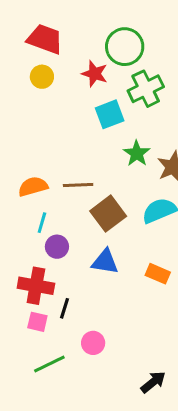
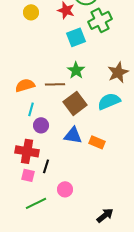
green star: (137, 153) -> (76, 70), moved
orange rectangle: (158, 274) -> (97, 142), moved

